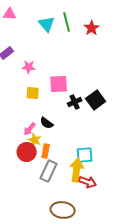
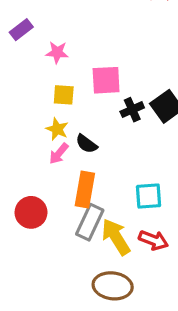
yellow star: (35, 140) -> (57, 129), moved
orange rectangle: (46, 151) -> (85, 190), size x1.5
red circle: (27, 152) -> (31, 212), moved
yellow arrow: (77, 170) -> (116, 237), moved, turned -40

